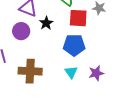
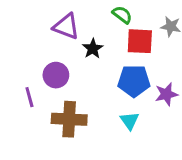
purple circle: (21, 31) -> (56, 75), moved
purple star: (96, 73) -> (166, 94), moved

